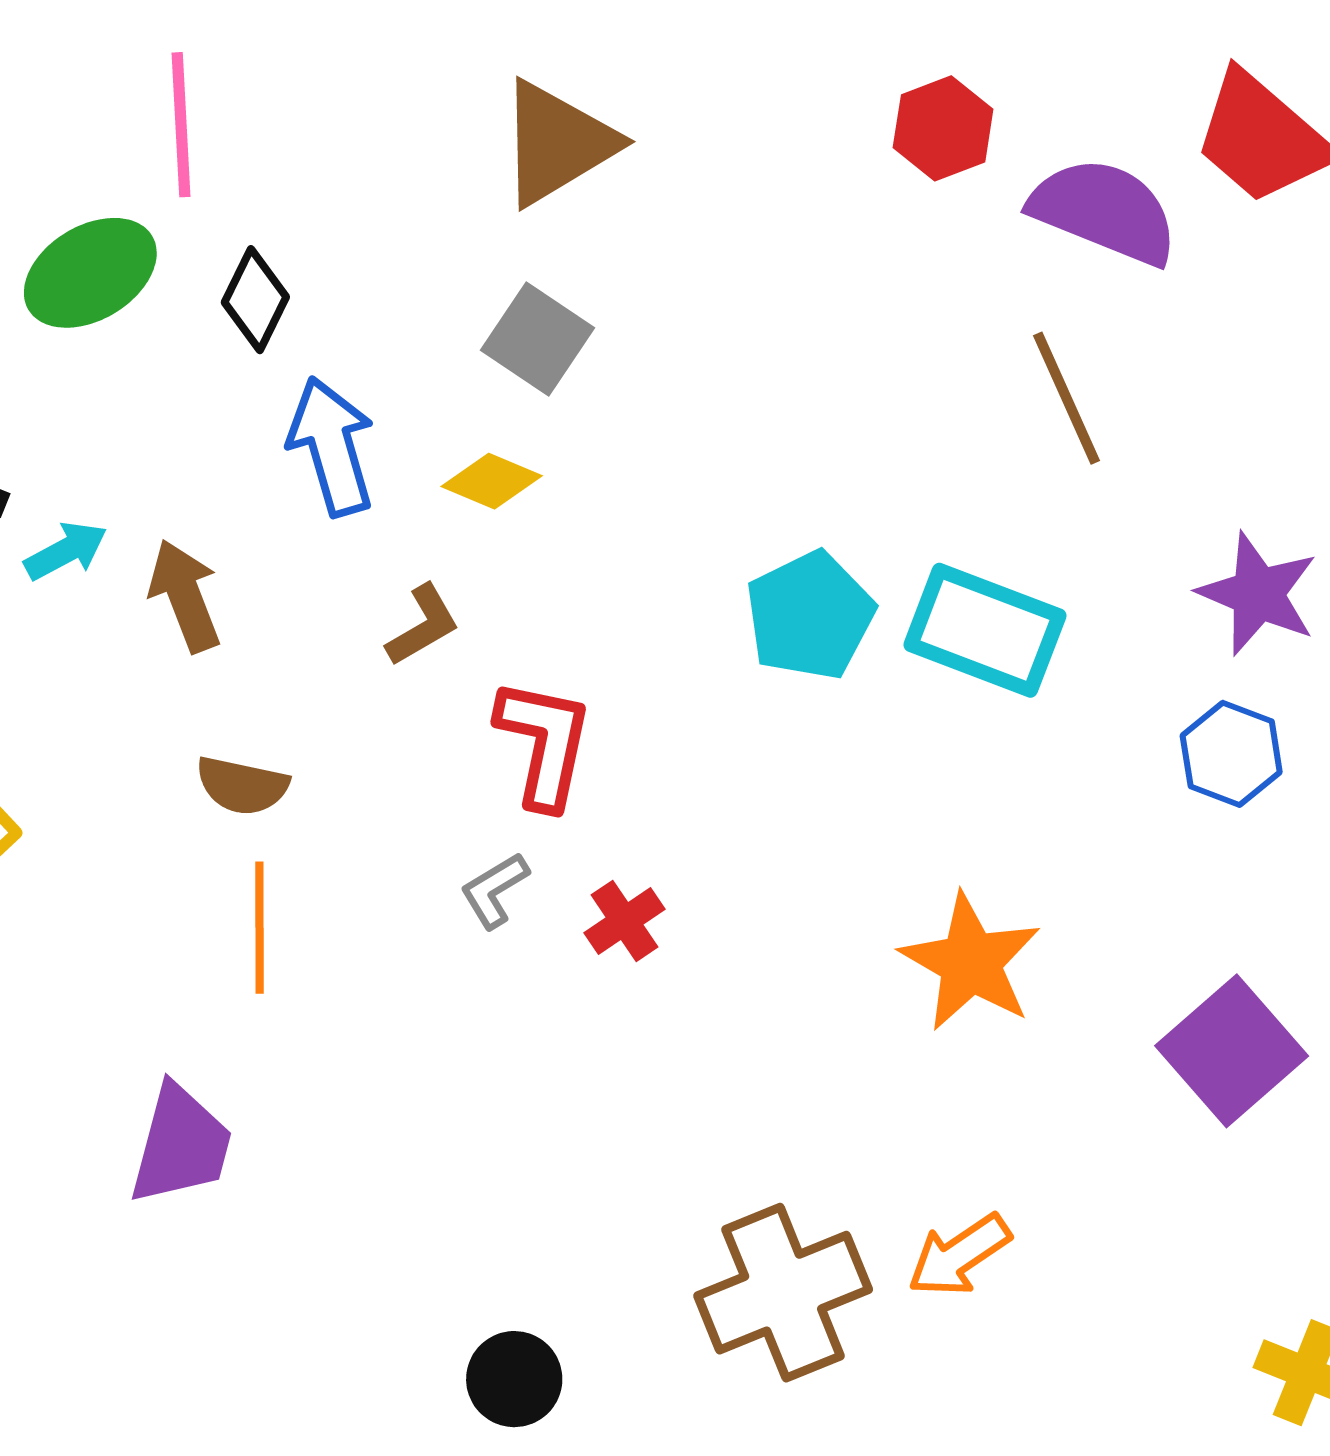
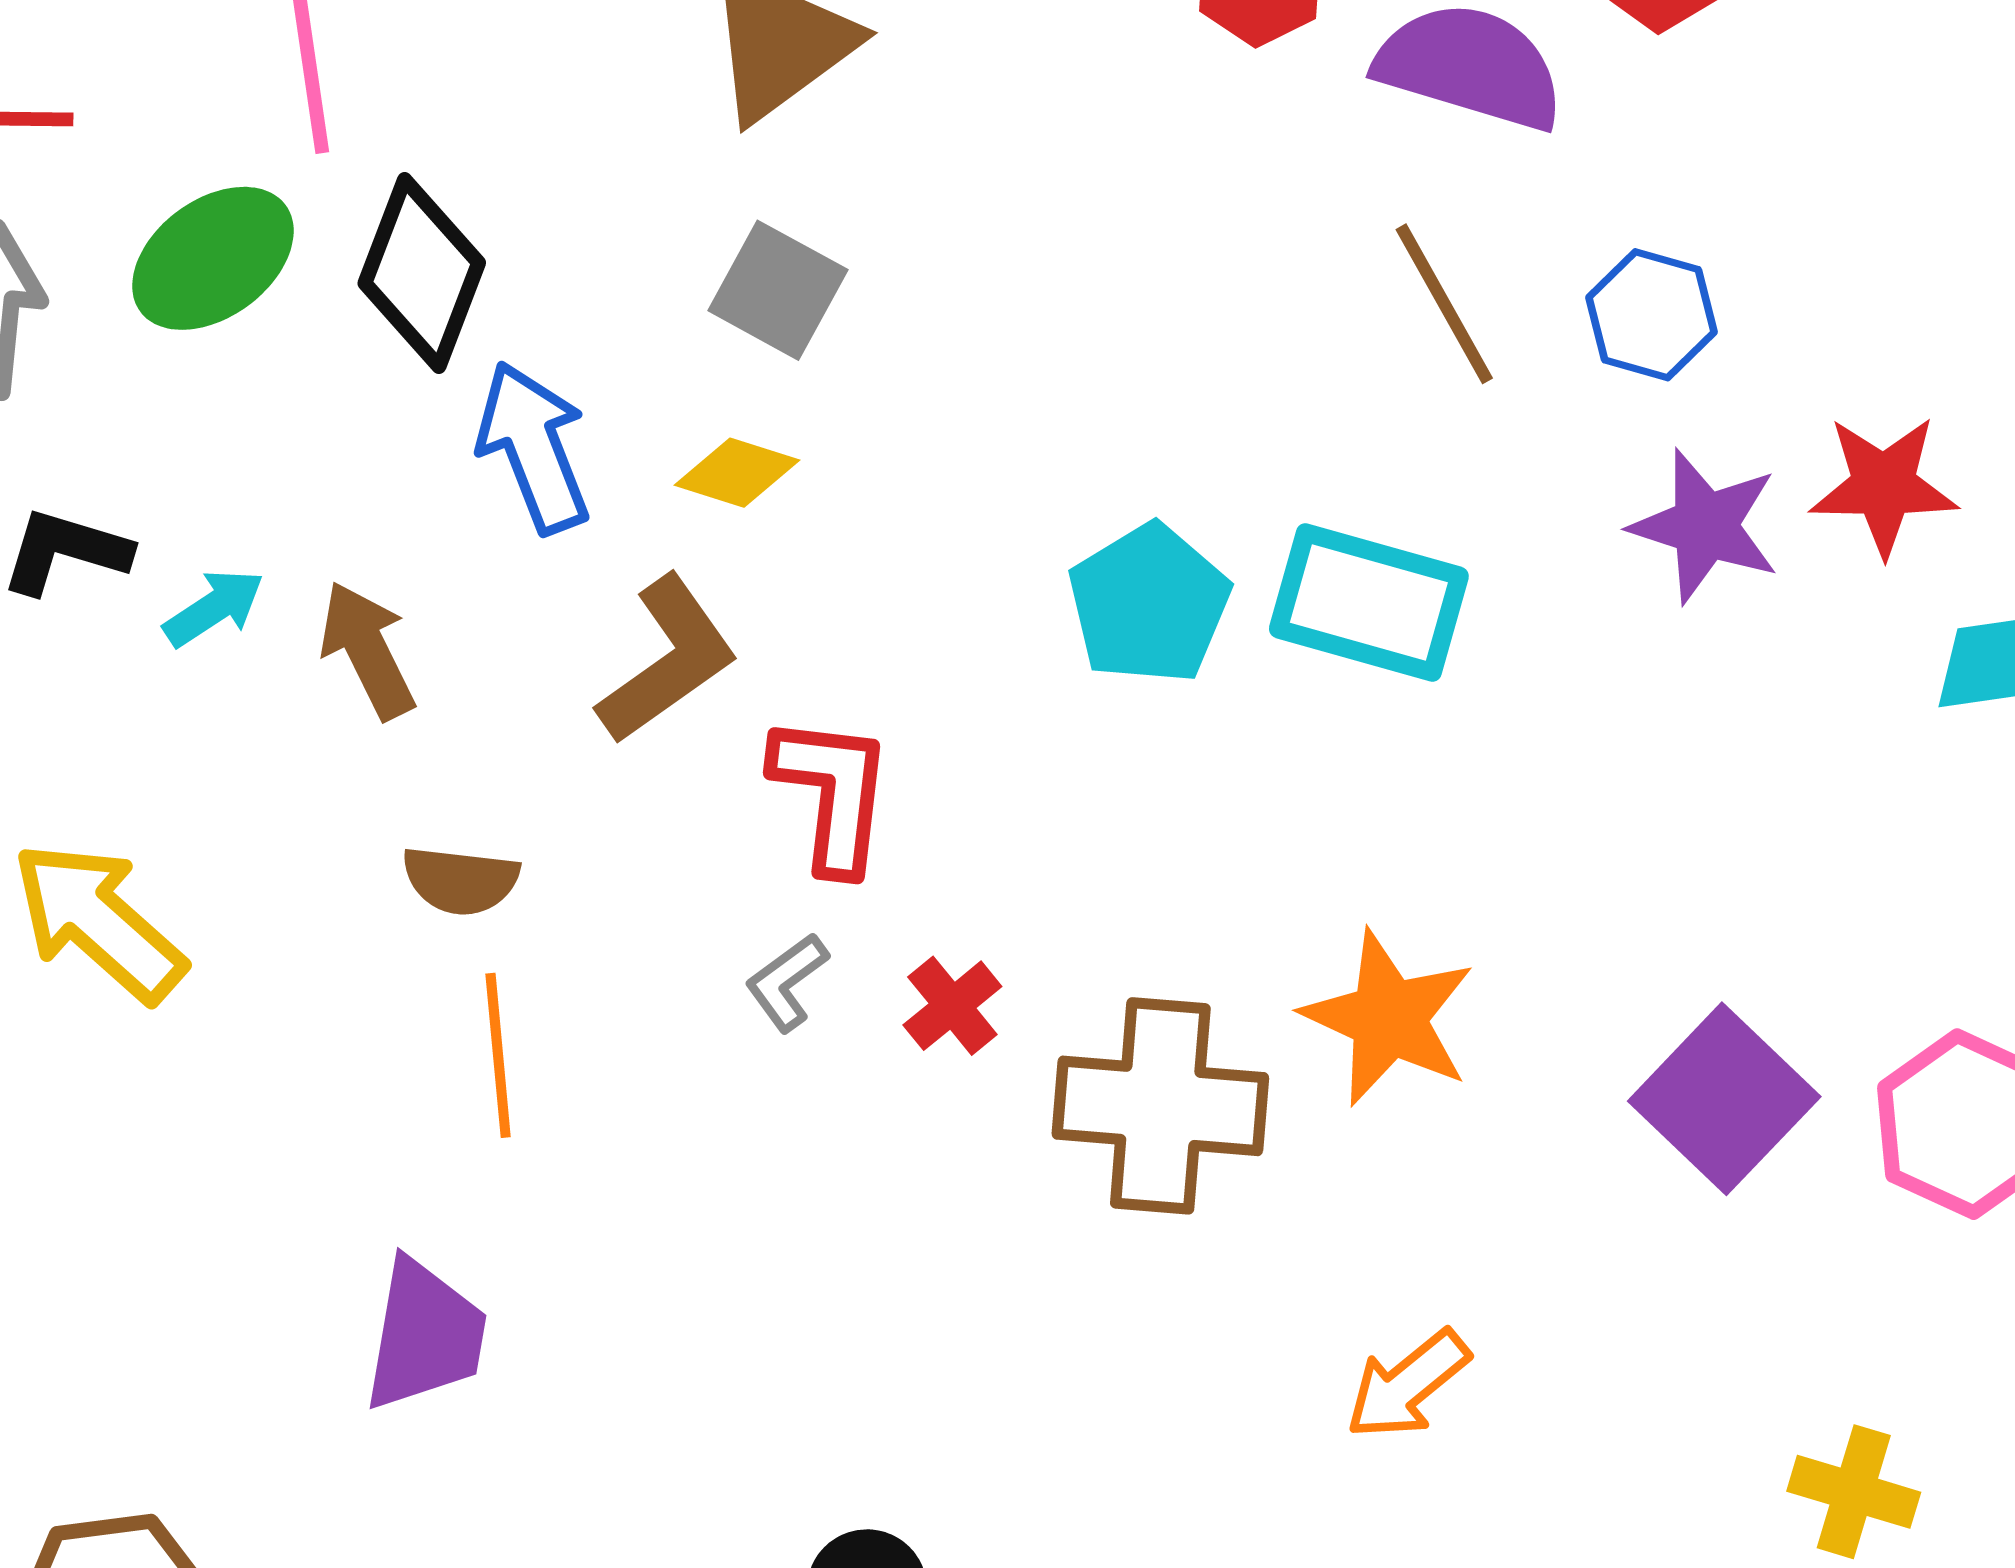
black diamond: (255, 300) -> (422, 273), size x1.5
brown L-shape: (423, 625) -> (668, 660), size x1.6
blue hexagon: (1231, 754) -> (1651, 315), moved
brown cross: (783, 1293) -> (1160, 1106), moved, turned 32

